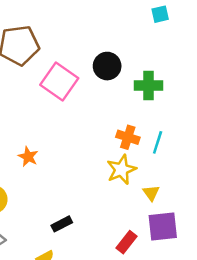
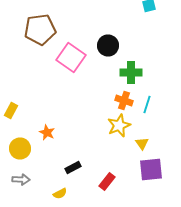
green cross: (149, 85) -> (131, 72), moved
orange star: (28, 157) -> (47, 132), moved
red rectangle: (127, 242) -> (107, 182), moved

